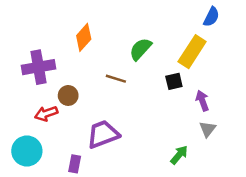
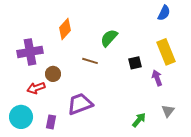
yellow rectangle: (192, 52) -> (166, 52), moved, turned -55
gray triangle: (208, 129) -> (168, 111), moved
purple rectangle: (75, 164) -> (51, 122), moved

